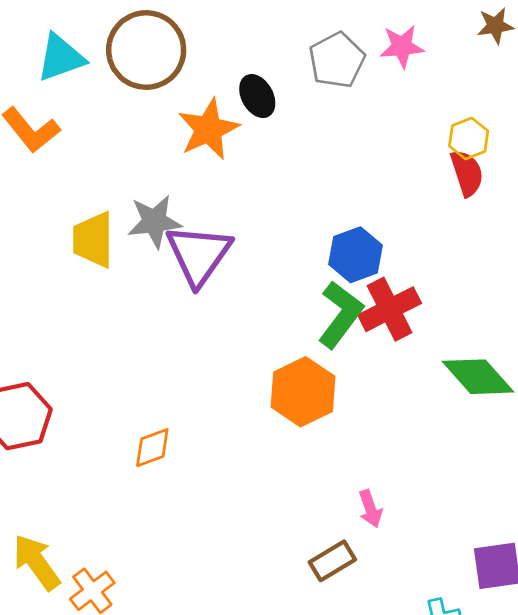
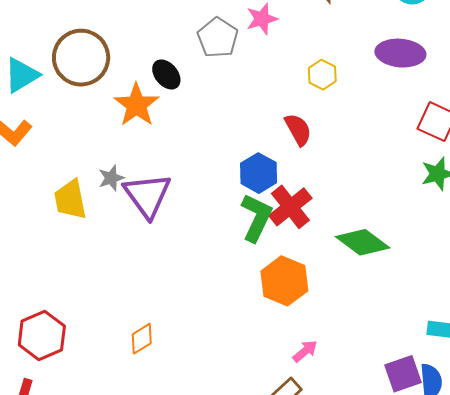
red semicircle: (467, 173) -> (298, 130), moved
gray star: (154, 222) -> (111, 178), size x0.7
orange hexagon: (303, 392) -> (284, 281), moved
pink arrow: (370, 509) -> (305, 351), turned -100

